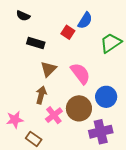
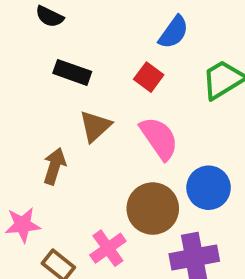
red square: (68, 32) -> (149, 77), moved
brown arrow: (41, 95) -> (54, 166), moved
pink cross: (54, 115) -> (108, 248), moved

